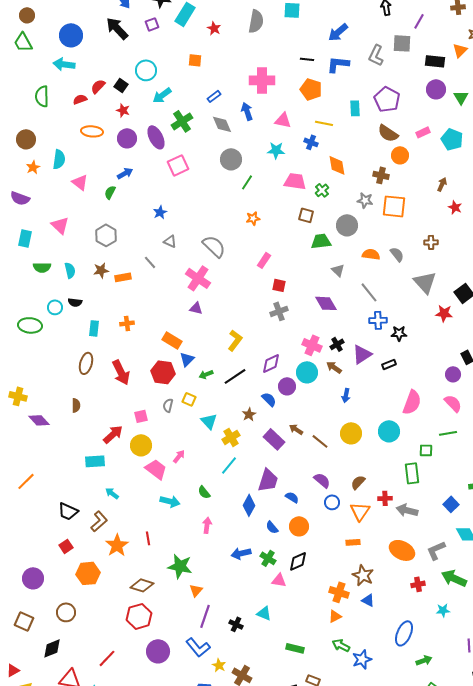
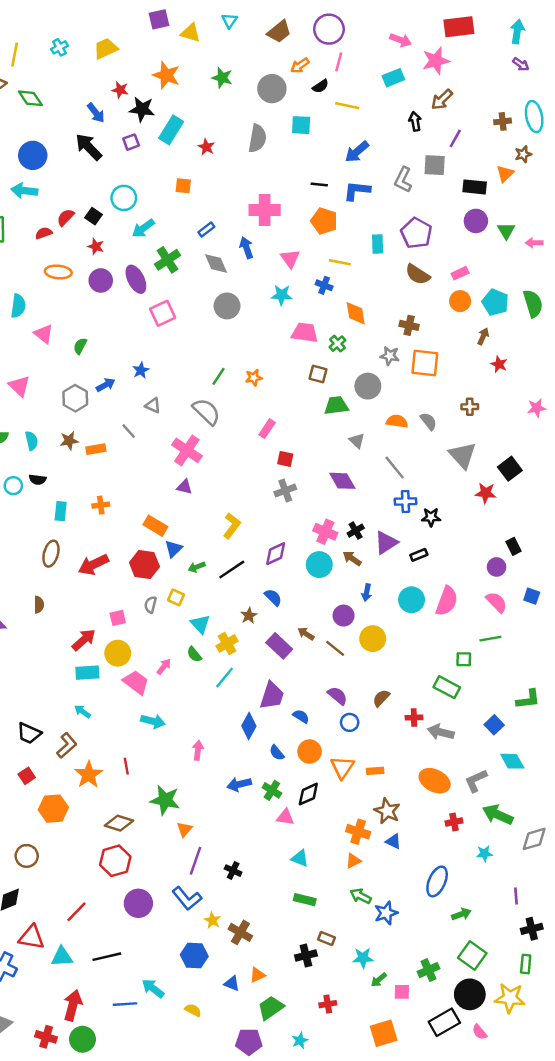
pink triangle: (283, 120) -> (290, 259), turned 42
cyan pentagon: (452, 139) -> (495, 302), moved
orange circle: (400, 155) -> (460, 301), moved
blue arrow: (125, 173) -> (106, 385), moved
green line: (247, 182) -> (218, 376), moved
red arrow: (121, 372) -> (93, 565), turned 90
purple circle: (287, 386) -> (344, 616), moved
cyan circle: (389, 431) -> (412, 600), moved
cyan rectangle: (95, 461) -> (87, 673), moved
green rectangle: (412, 473) -> (447, 687), turned -55
green semicircle: (204, 492) -> (194, 654), moved
orange triangle: (360, 511) -> (342, 767), moved
cyan triangle: (264, 613) -> (300, 858), moved

